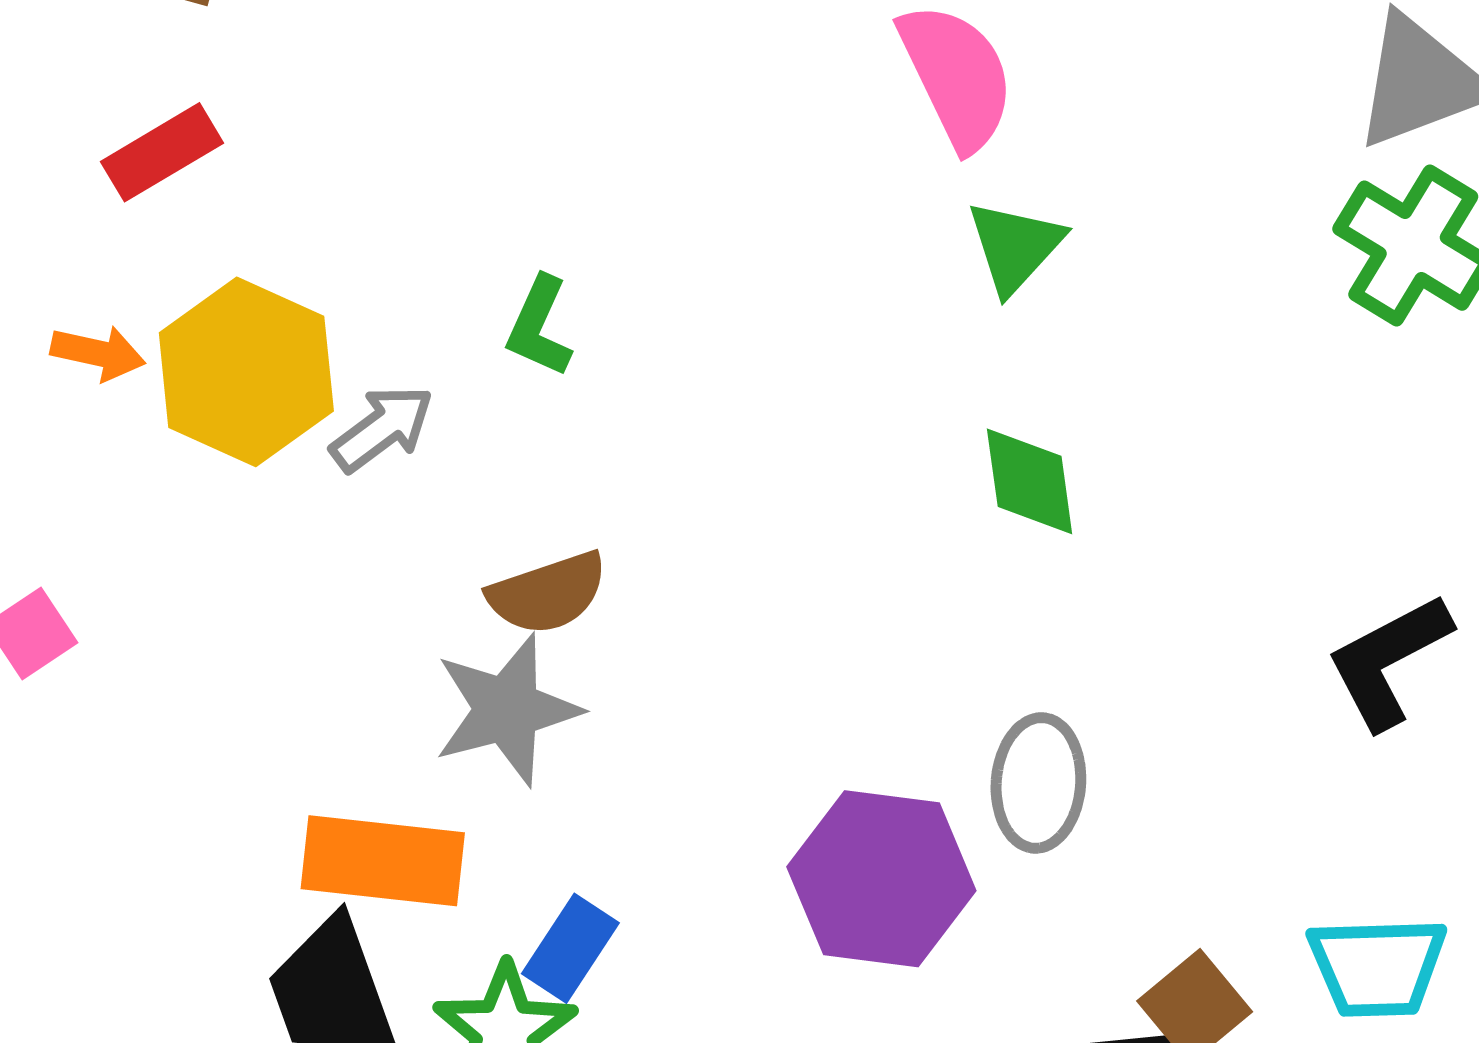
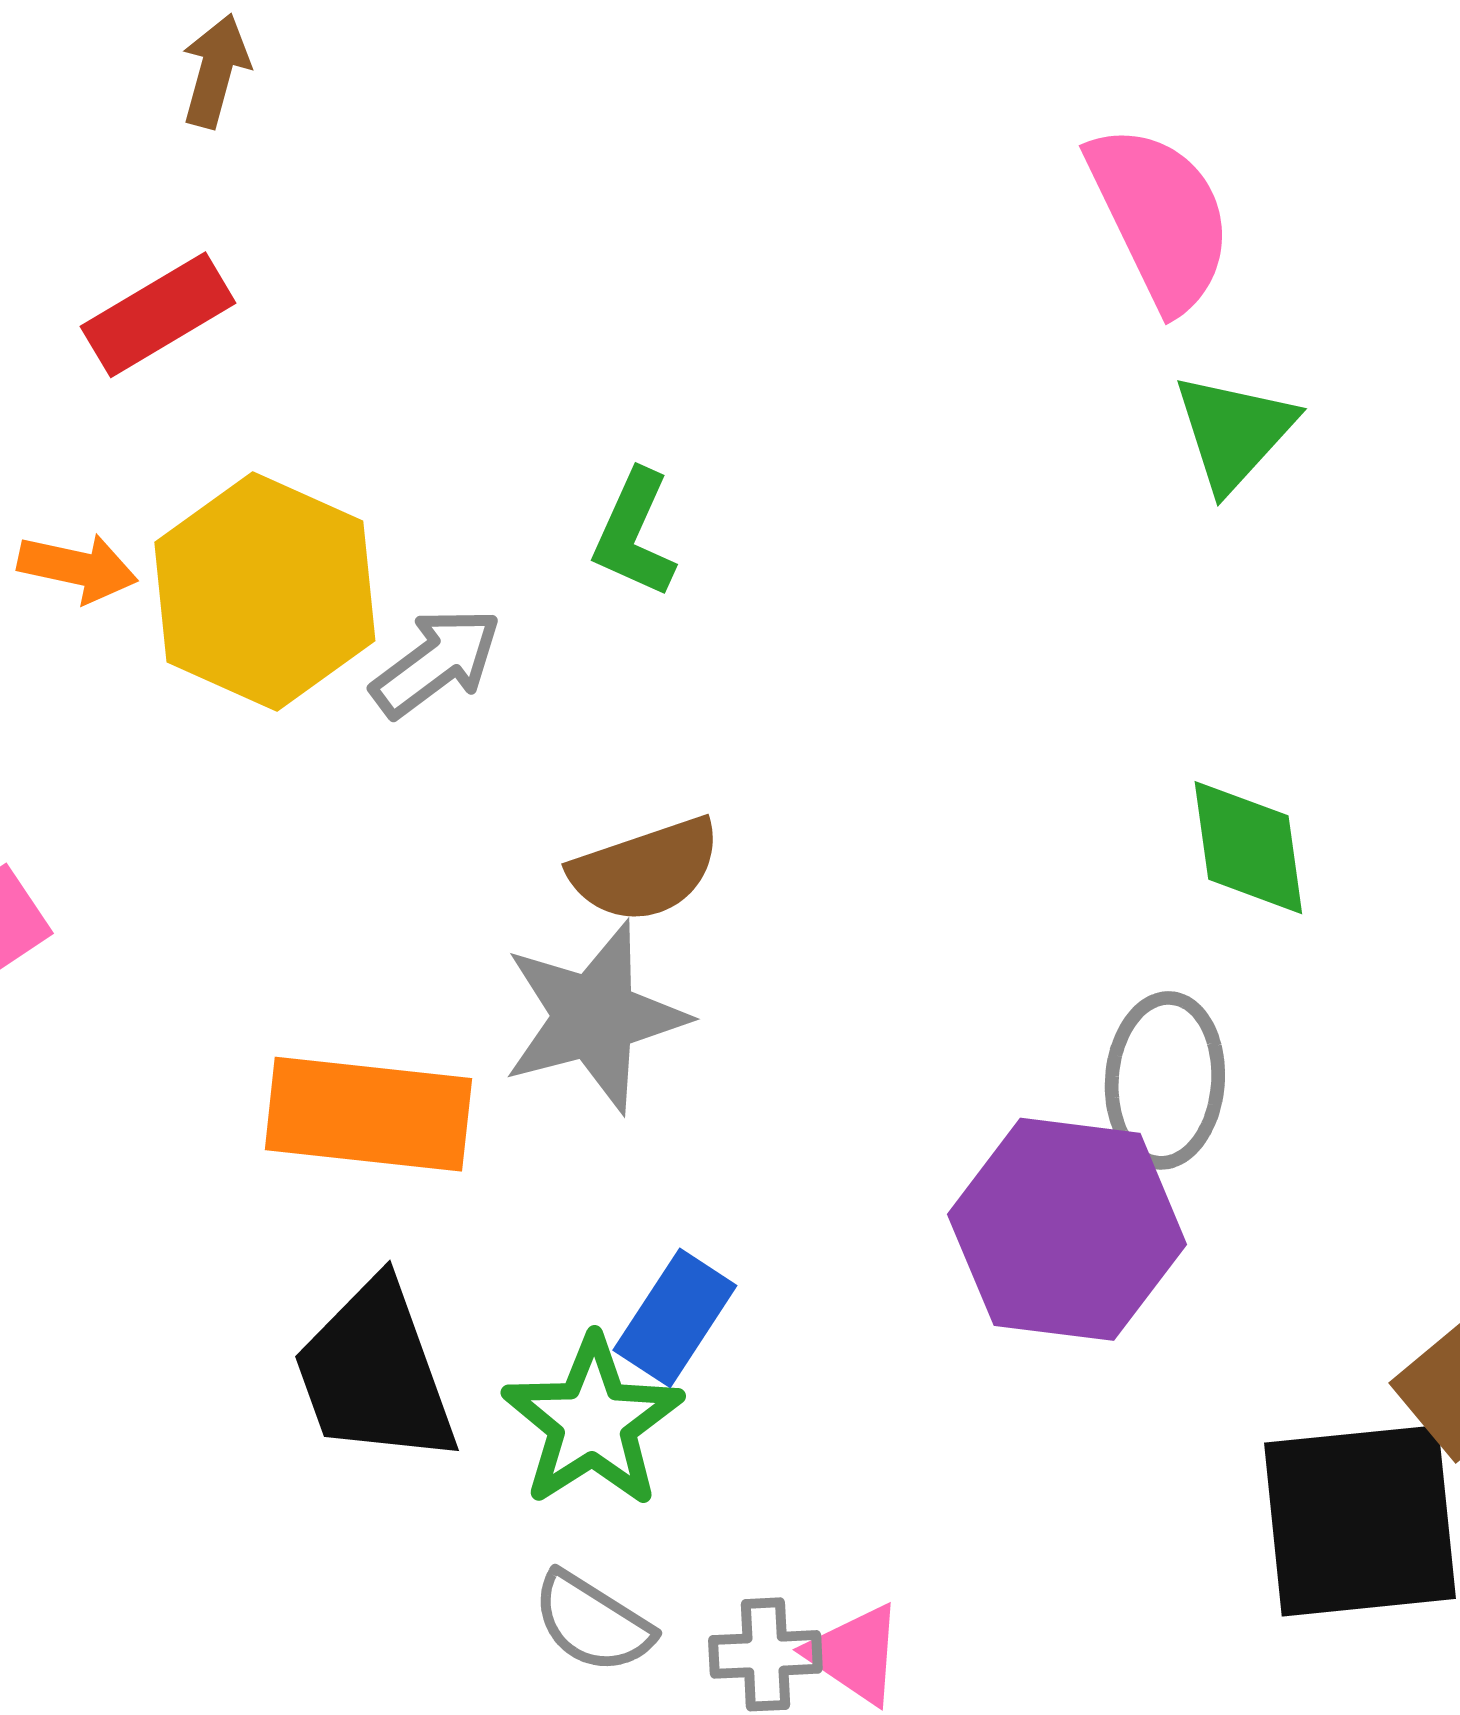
green diamond: (1030, 481) -> (1248, 848), moved
gray ellipse: (1038, 783) -> (1165, 1080), moved
orange rectangle: (383, 861) -> (368, 1114), moved

